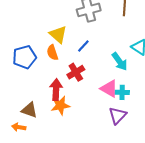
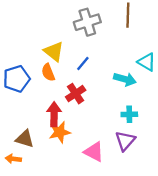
cyan arrow: (120, 61) -> (125, 79), turned -36
pink triangle: (109, 89) -> (94, 152), moved

